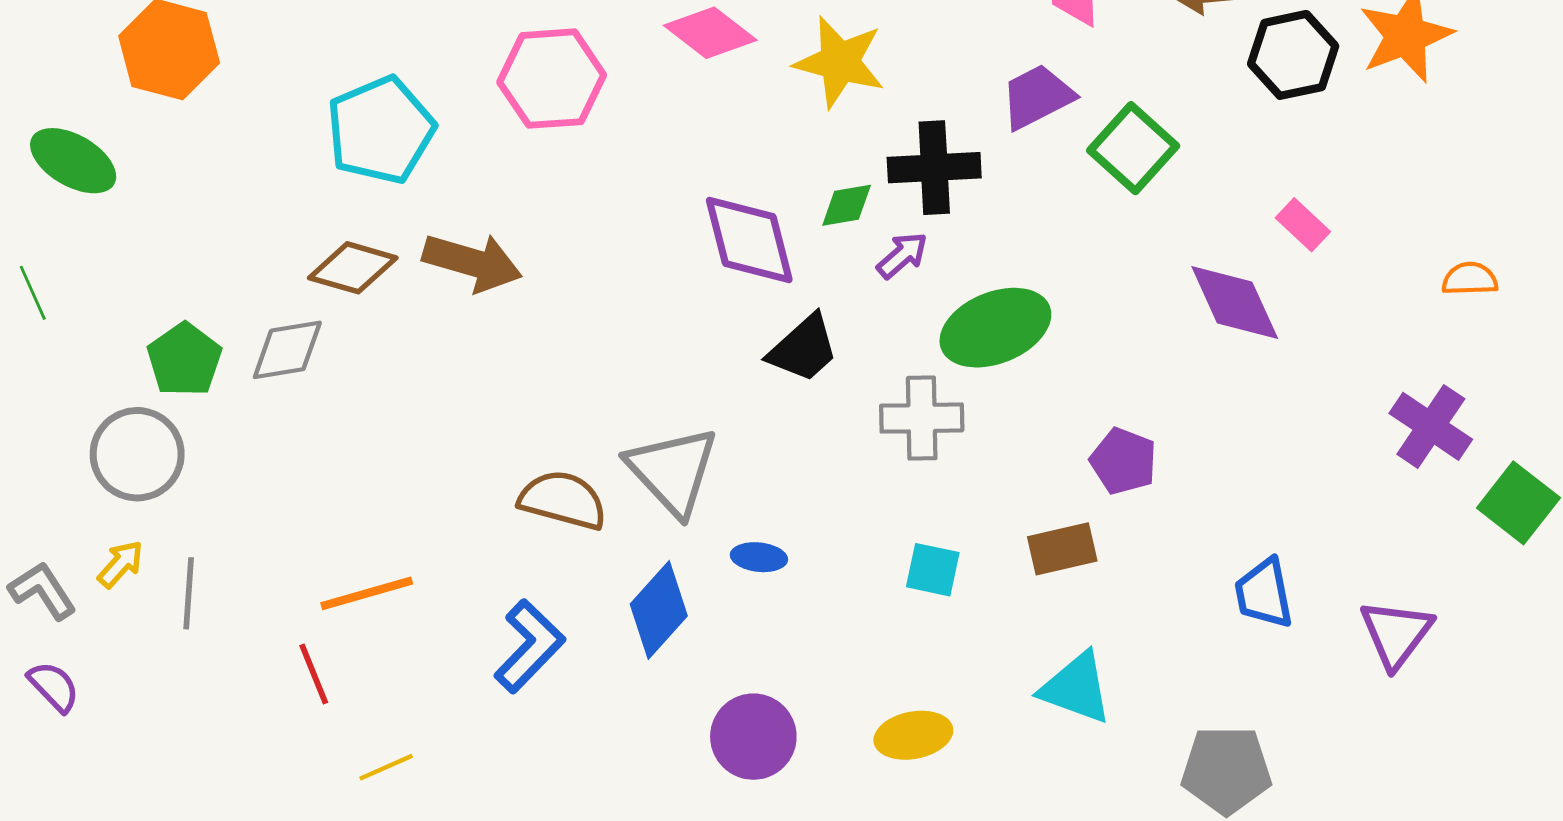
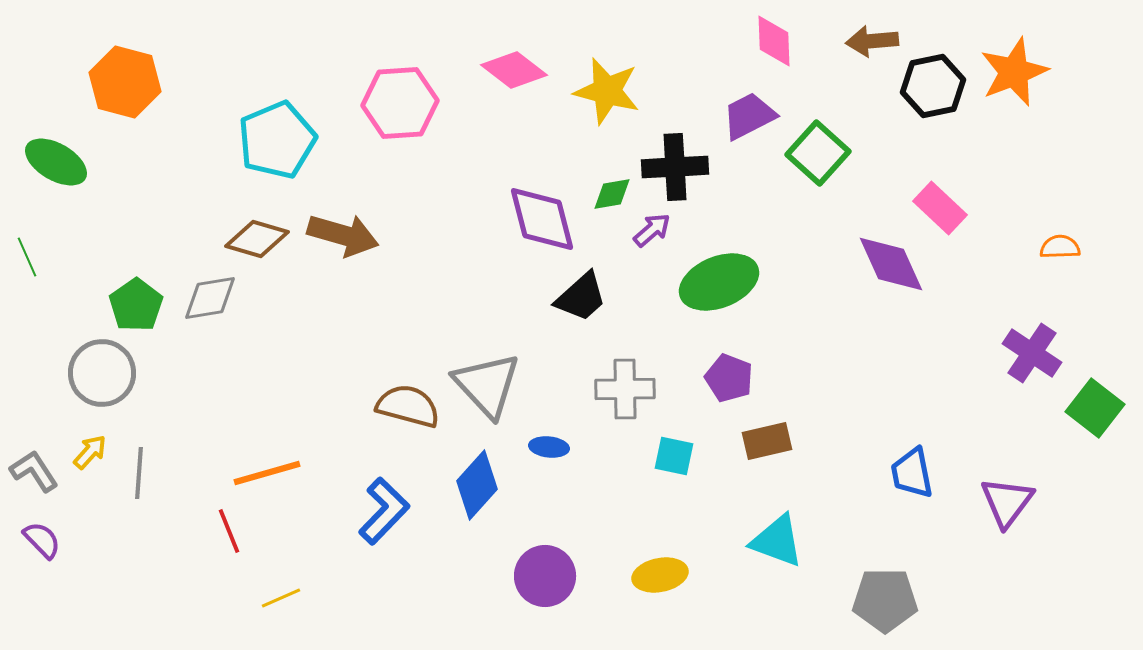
pink rectangle: (1303, 225) -> (940, 208), size x1.4
gray cross: (922, 418) -> (625, 389), moved
purple pentagon: (1123, 461) -> (729, 378), moved

